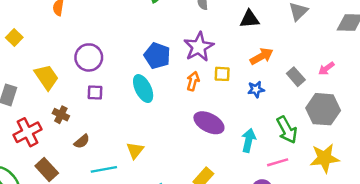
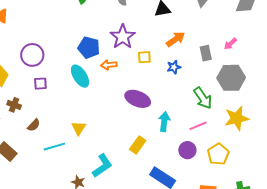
gray rectangle: (296, 77) -> (206, 53), turned 35
orange arrow: (193, 81) -> (109, 65), moved, turned -105
cyan arrow: (249, 140) -> (164, 122), moved

